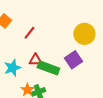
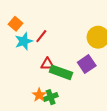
cyan star: (12, 68) -> (24, 41), moved

